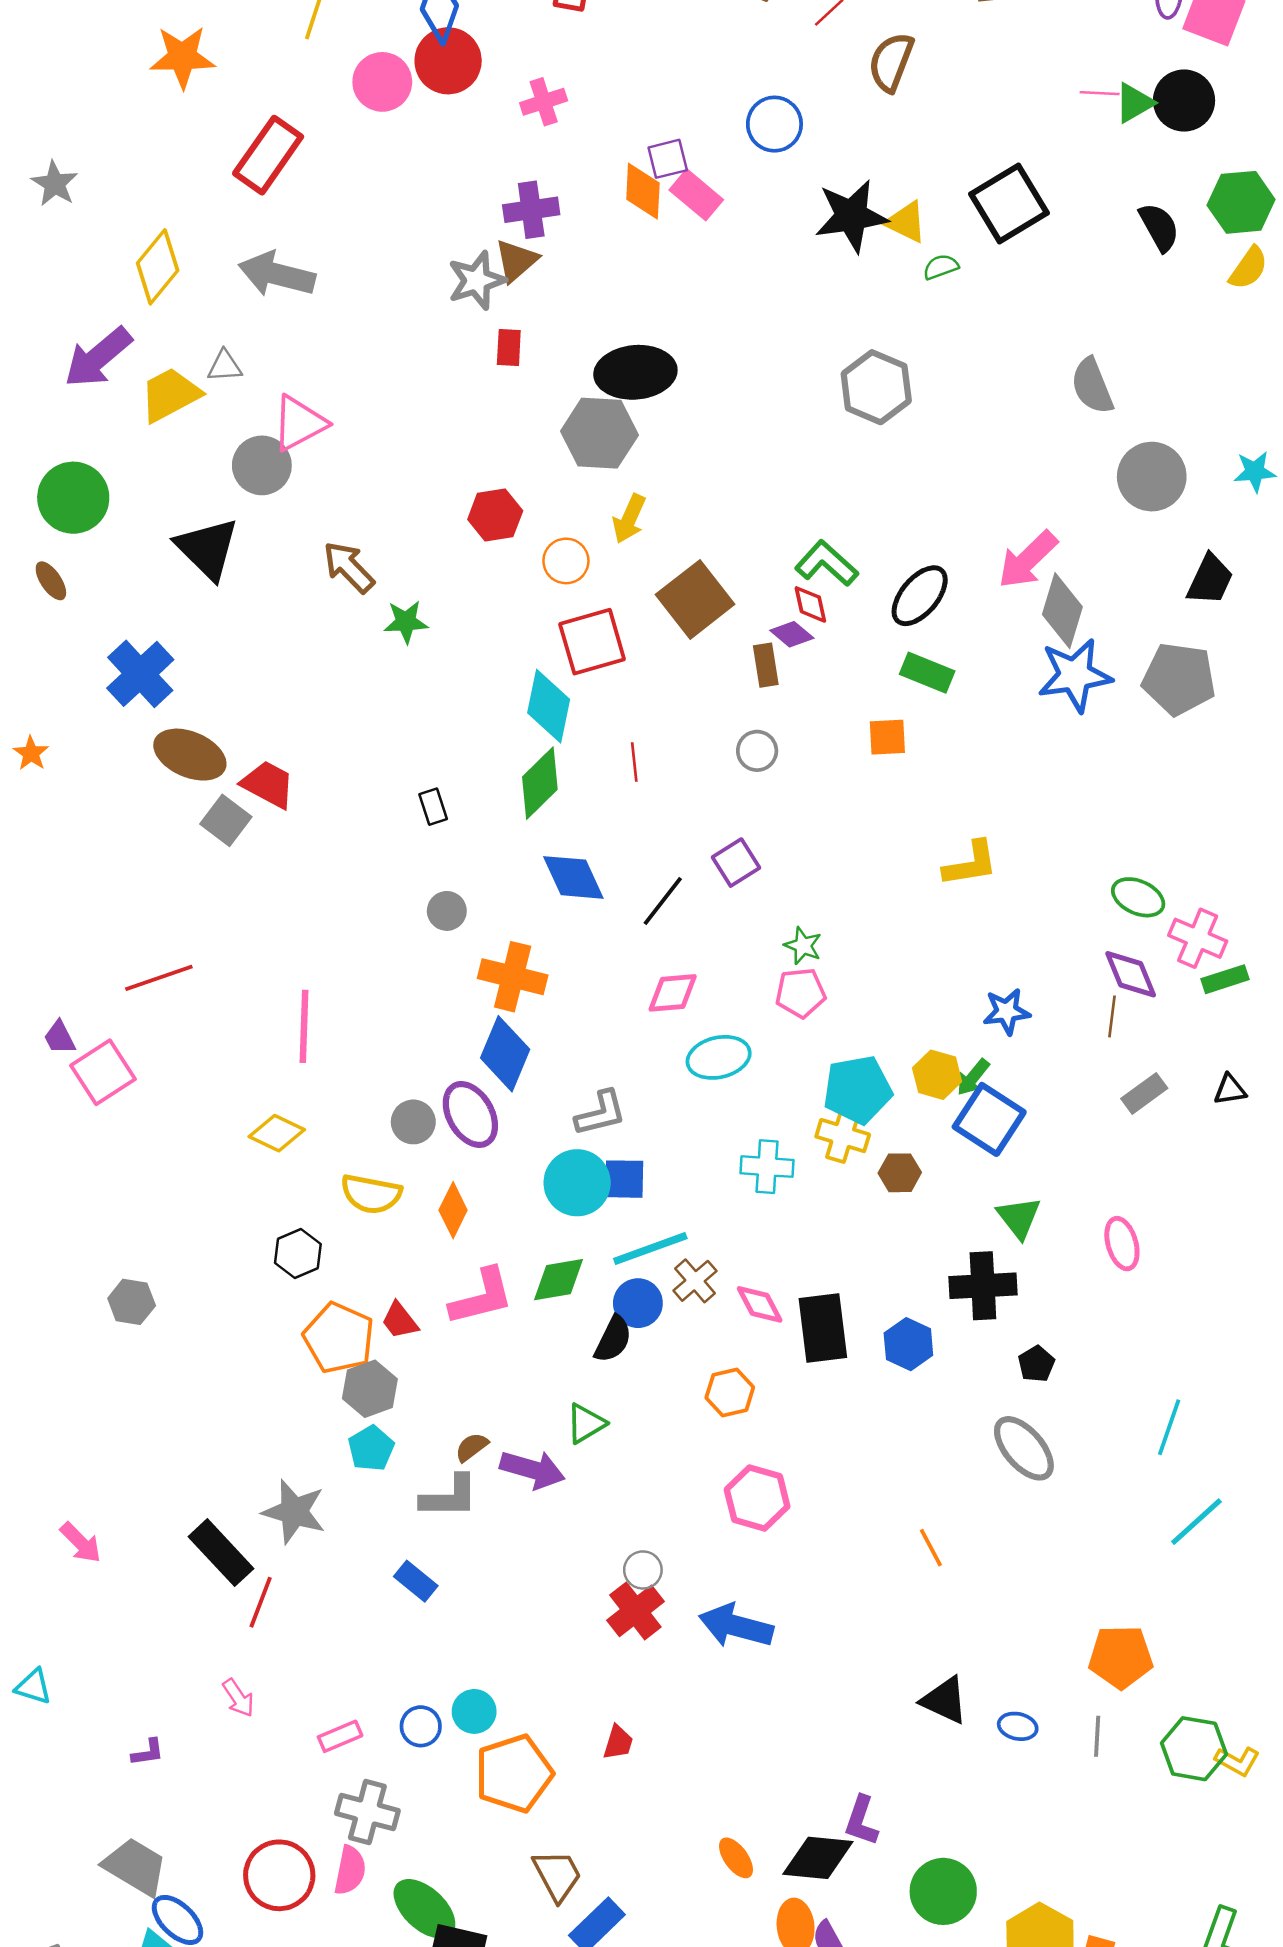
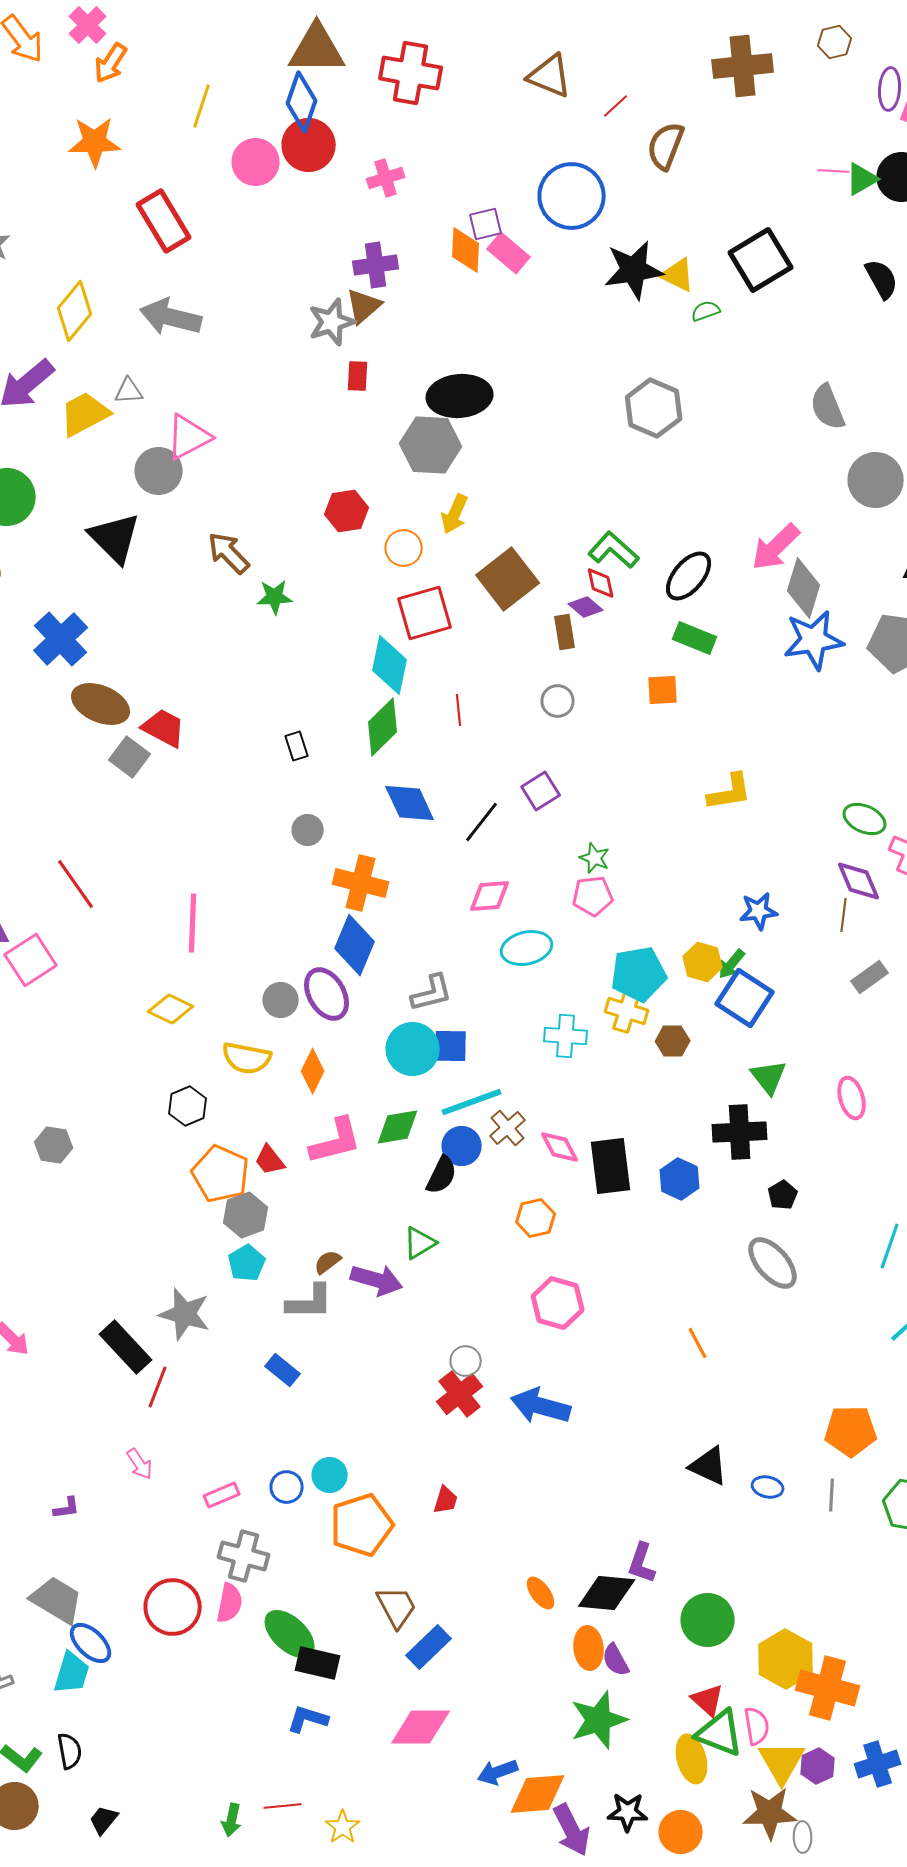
blue circle: (774, 124) -> (572, 196), size x1.5
red rectangle: (268, 155) -> (164, 221), turned -66
red line: (159, 978) -> (76, 884), turned 74

